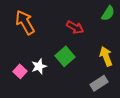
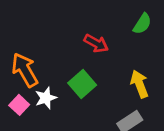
orange arrow: (25, 22) -> (25, 70), moved

